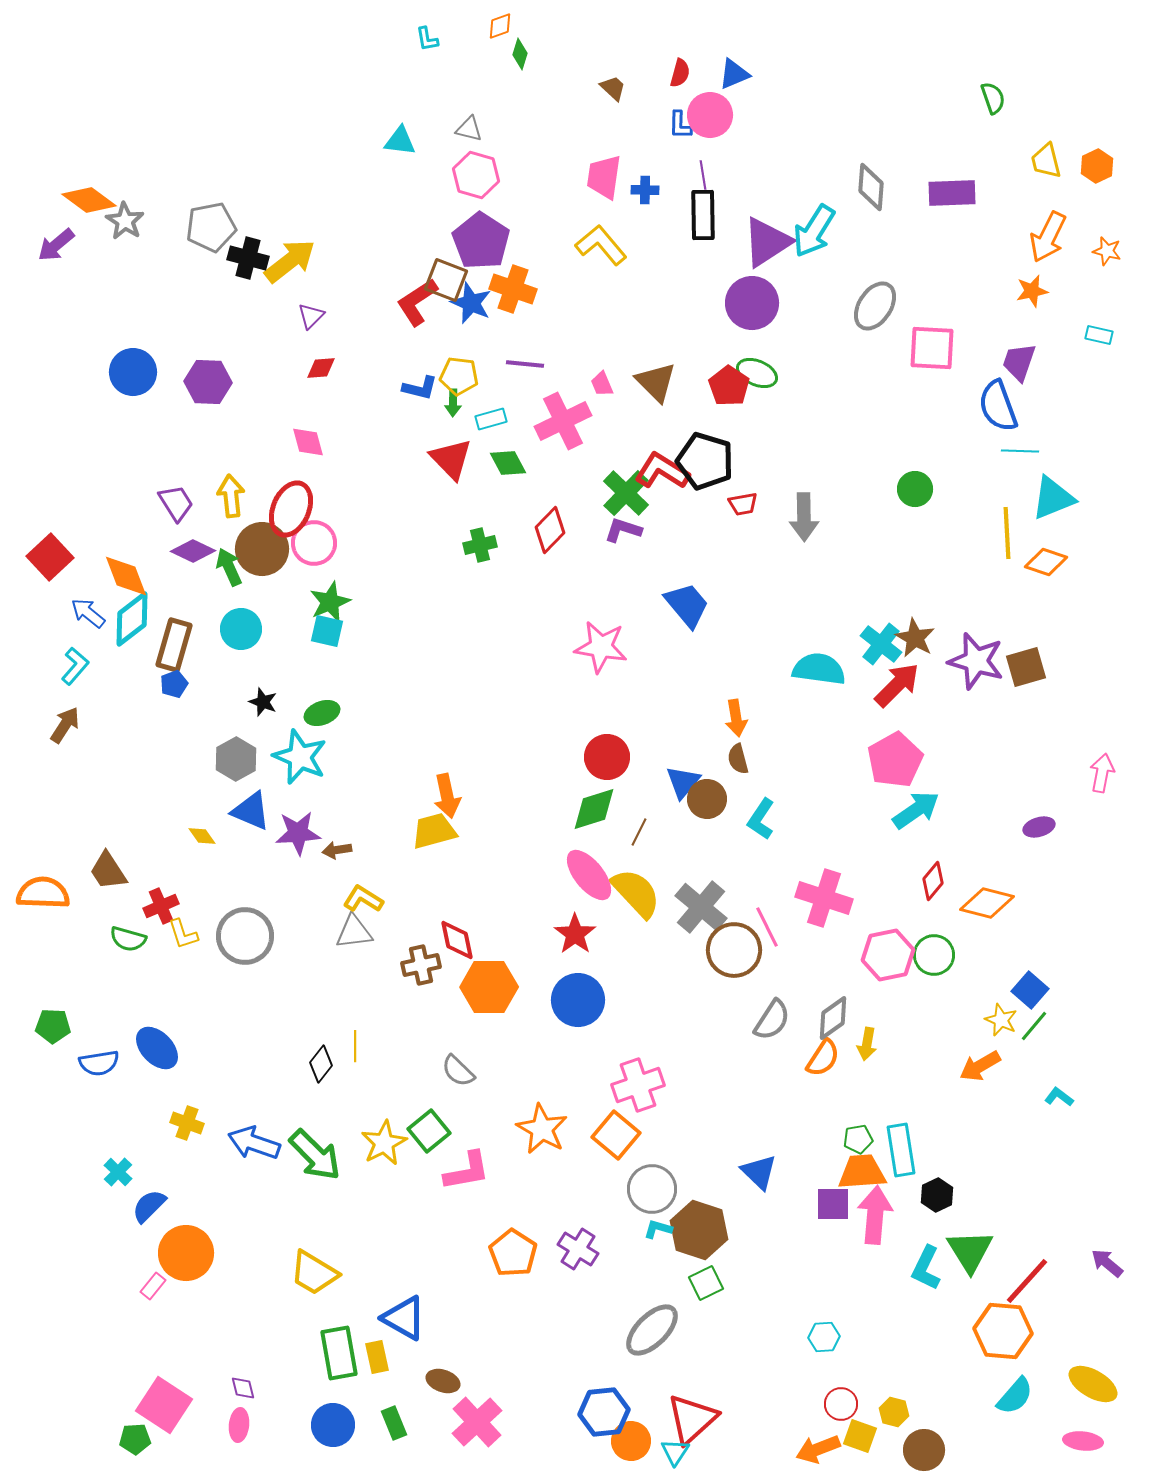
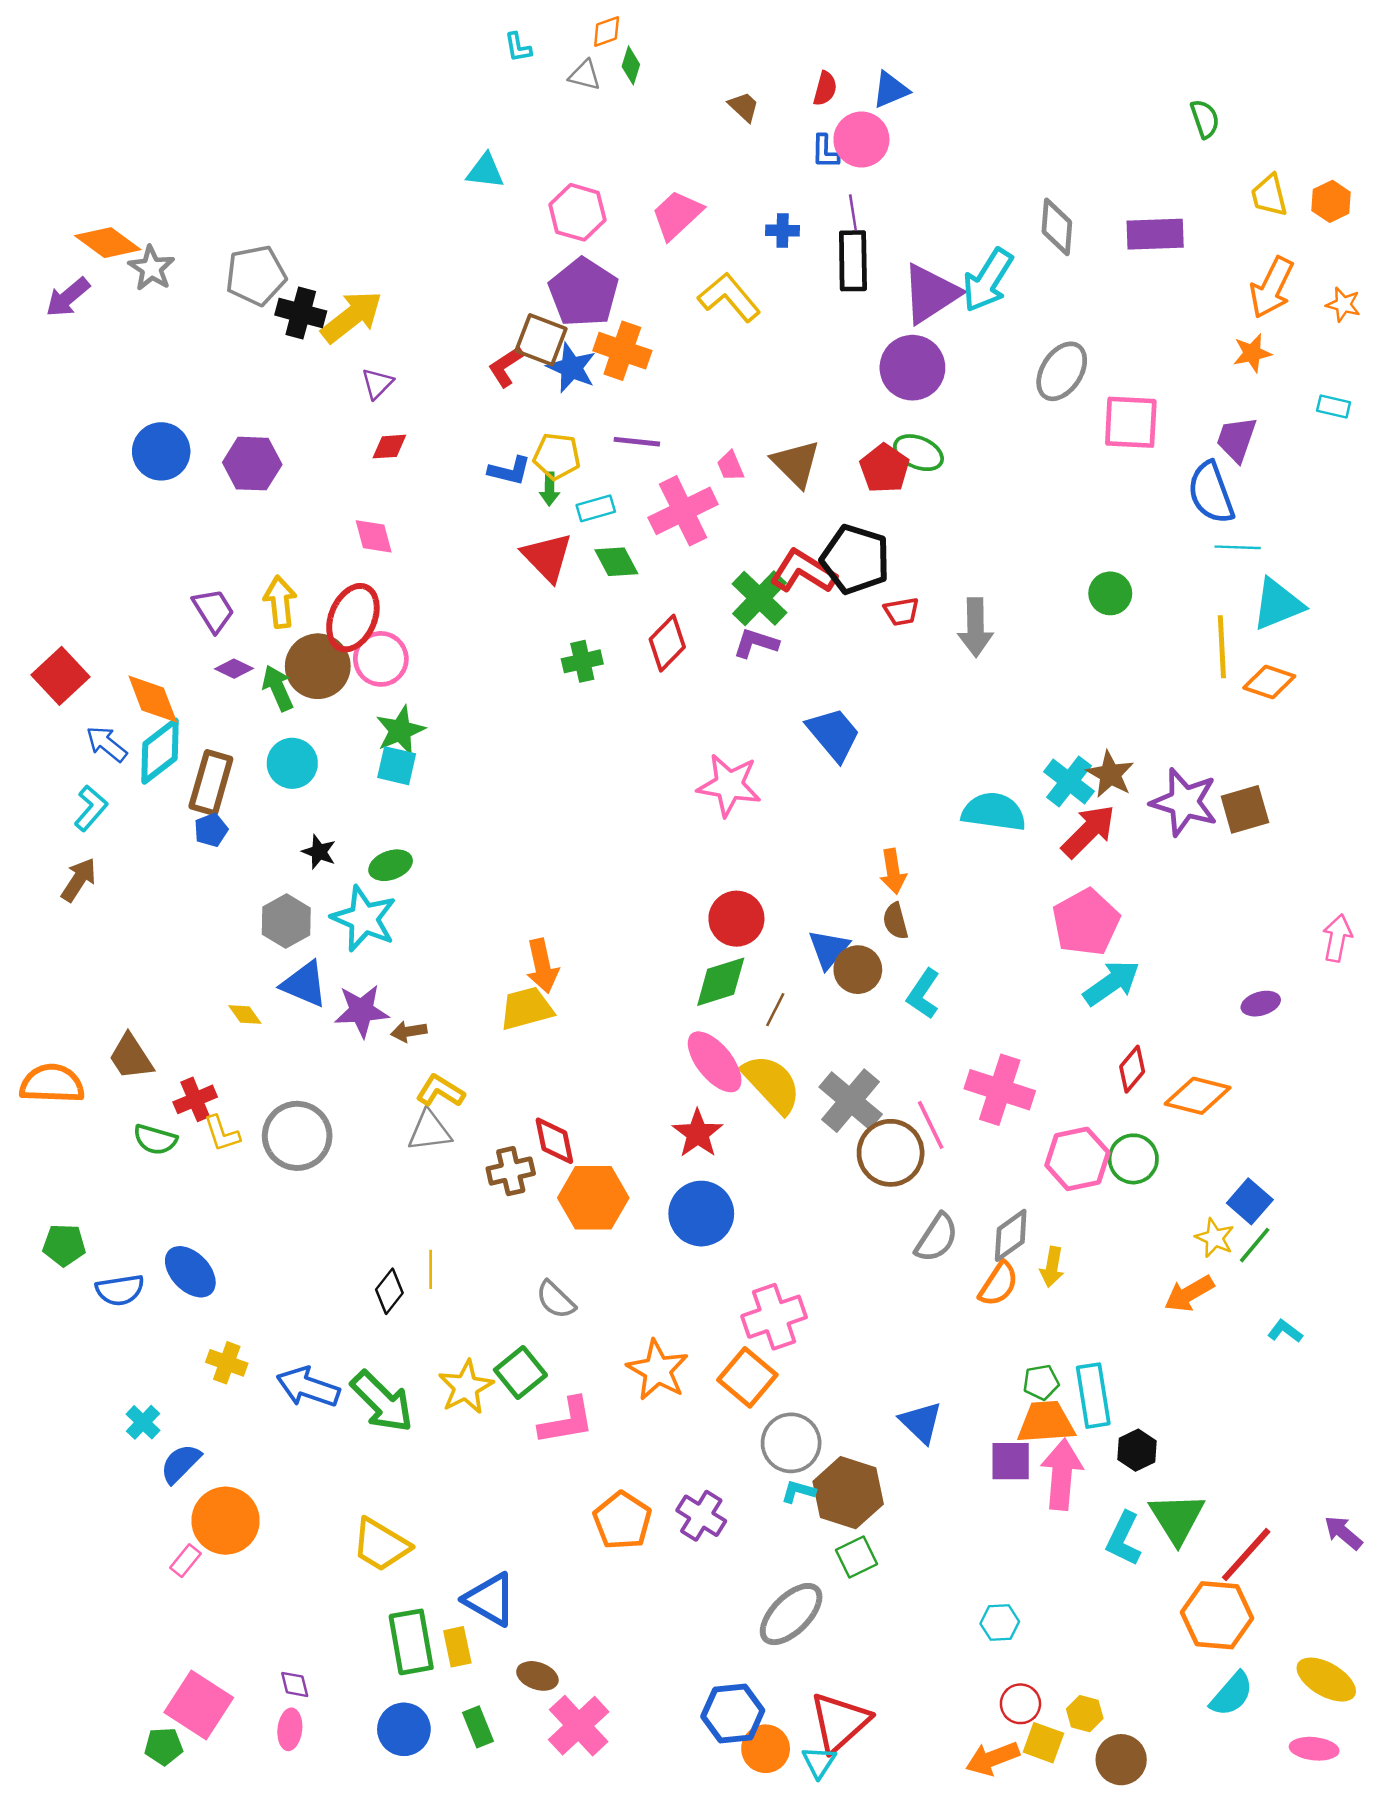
gray triangle: (469, 129) -> (585, 75), moved
pink trapezoid: (604, 177) -> (677, 215), moved, turned 39
red L-shape: (417, 302) -> (506, 366), size x0.7
purple diamond: (193, 551) -> (234, 669), size x0.7

